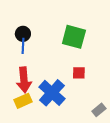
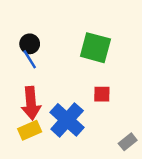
blue line: (23, 46) -> (30, 59), turned -35

